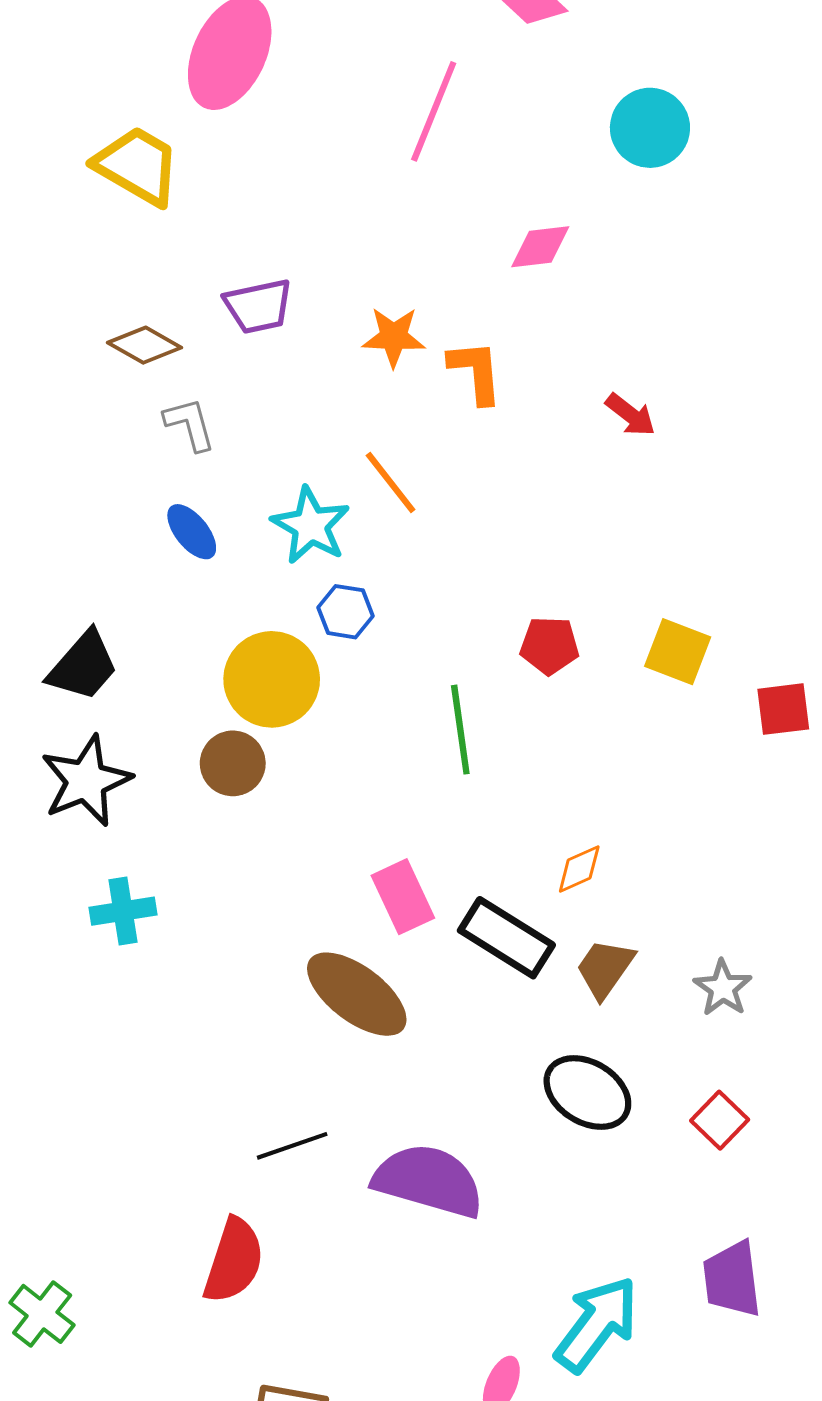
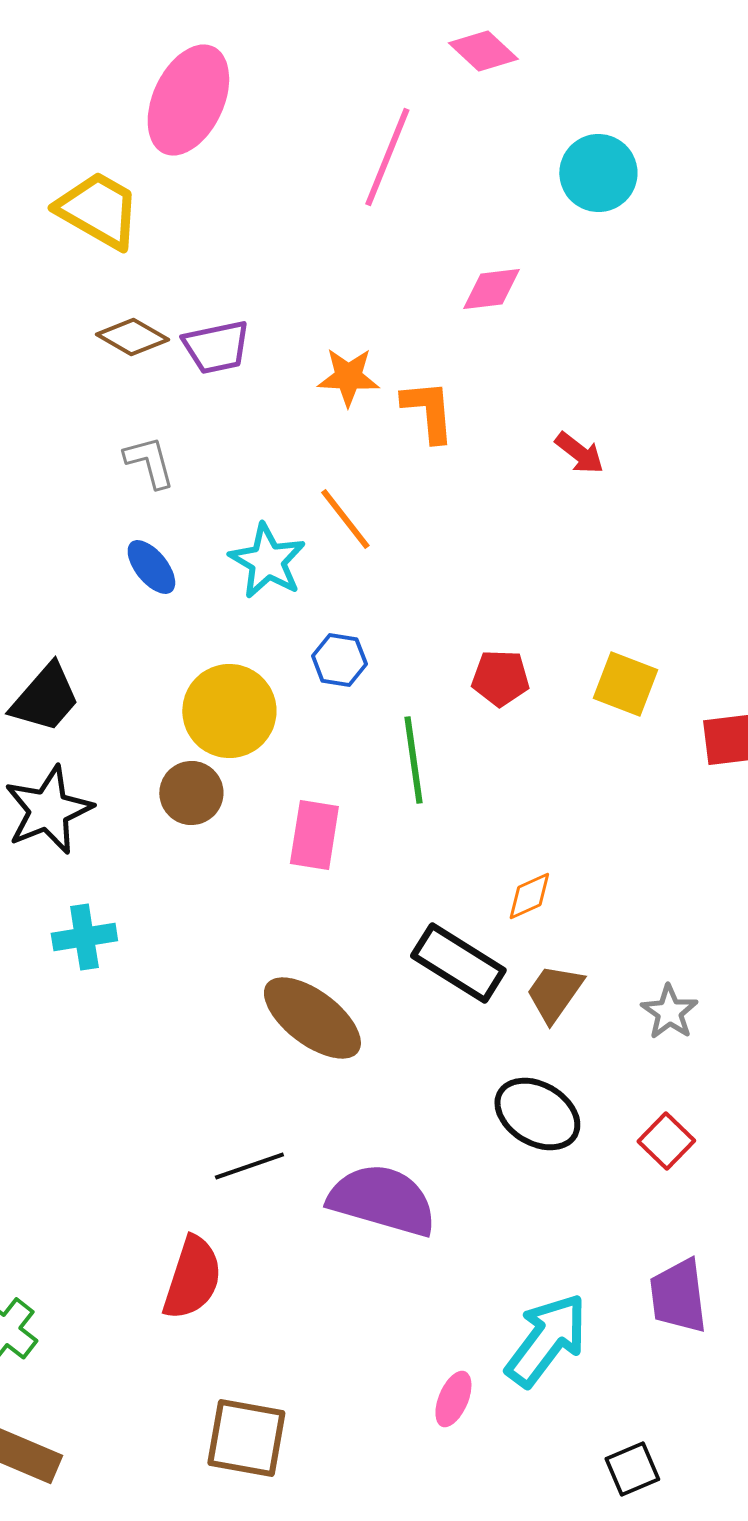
brown diamond: (145, 345) -> (132, 337), moved
blue hexagon: (345, 612) -> (339, 660), moved
pink rectangle: (403, 897) -> (314, 835), moved, turned 34

